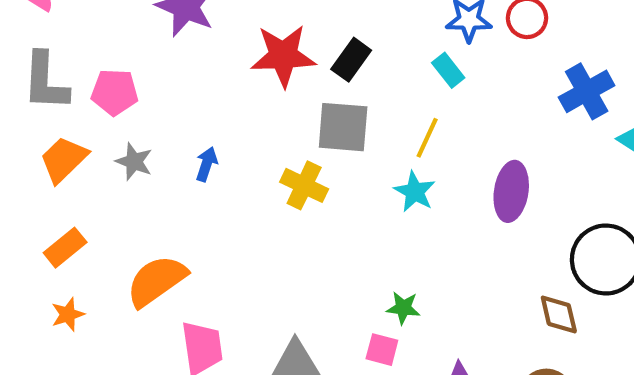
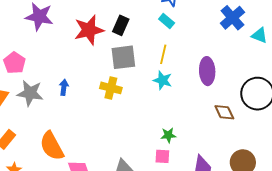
pink pentagon: (115, 92) -> (14, 63), turned -30
gray star: (134, 162) -> (30, 93), size x1.5
orange semicircle: (156, 281) -> (52, 146), turned -72
brown diamond: (559, 315) -> (224, 112), moved

